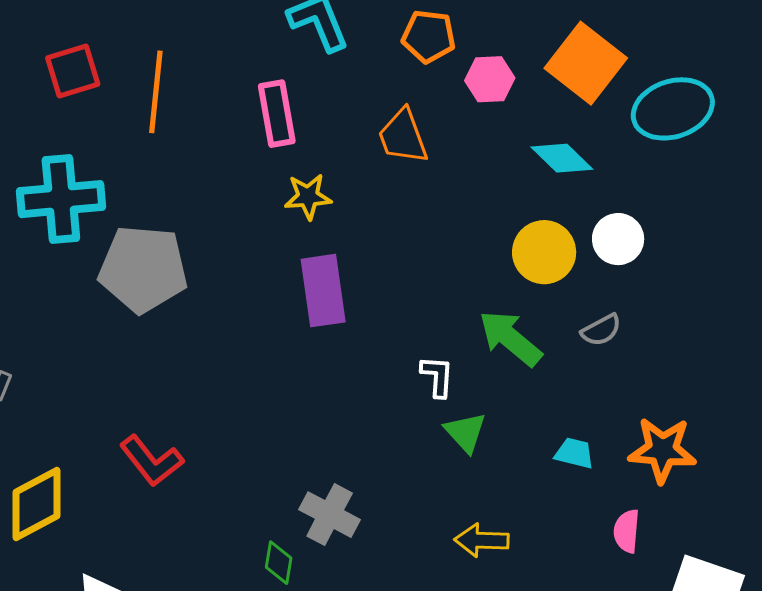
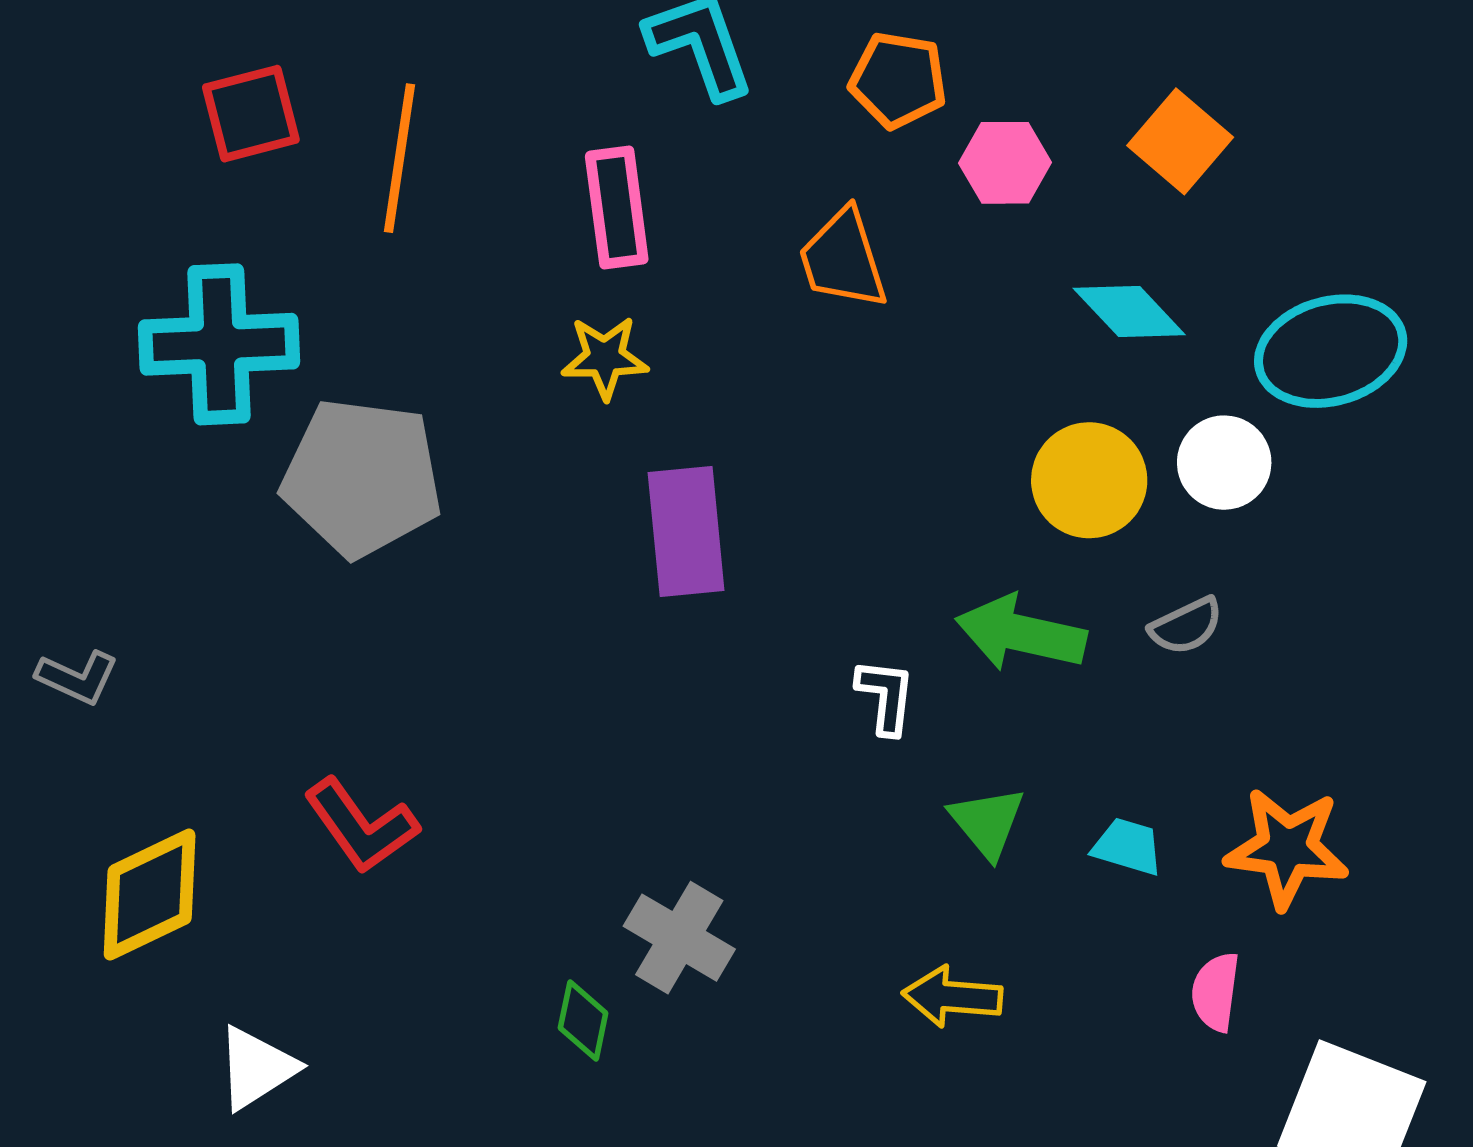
orange square: (586, 63) -> (1180, 141), size x0.7
cyan ellipse: (673, 109) -> (1331, 351), moved
yellow star: (308, 197) -> (605, 358), moved
green arrow: (510, 338) -> (1021, 633), turned -30
green triangle: (465, 432) -> (987, 822), moved

